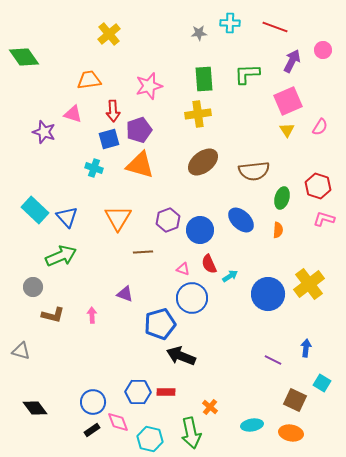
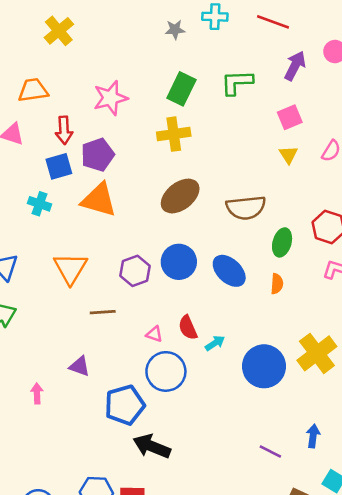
green rectangle: (204, 79) -> (181, 89), turned 30
pink square: (288, 101) -> (290, 117), size x0.7
blue circle: (200, 230) -> (179, 262), moved

